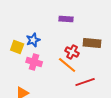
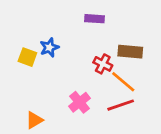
pink cross: (34, 62) -> (79, 102), moved, turned 35
orange line: (67, 65) -> (123, 82), moved

